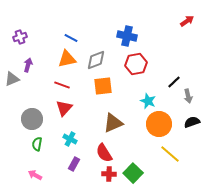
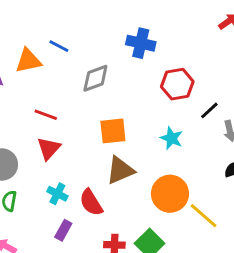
orange triangle: (67, 59) -> (28, 61), moved
red hexagon: (136, 64) -> (177, 84), moved
orange square: (103, 86) -> (113, 131), moved
orange circle: (159, 124) -> (170, 194), moved
red semicircle: (104, 153) -> (91, 202), moved

